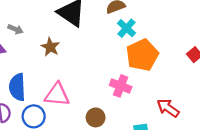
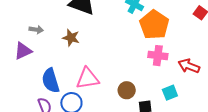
pink cross: (121, 86) -> (158, 56), moved

